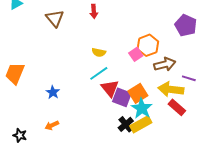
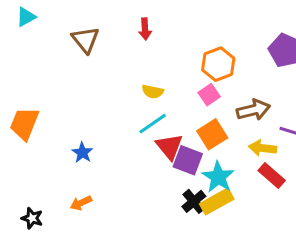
orange hexagon: (148, 45) -> (218, 64), moved
yellow arrow: (171, 89) -> (263, 148), size x0.7
orange square: (138, 93) -> (212, 134), moved

